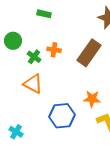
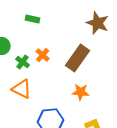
orange cross: (54, 50) -> (43, 55), turned 32
orange star: (92, 99) -> (81, 92), moved

